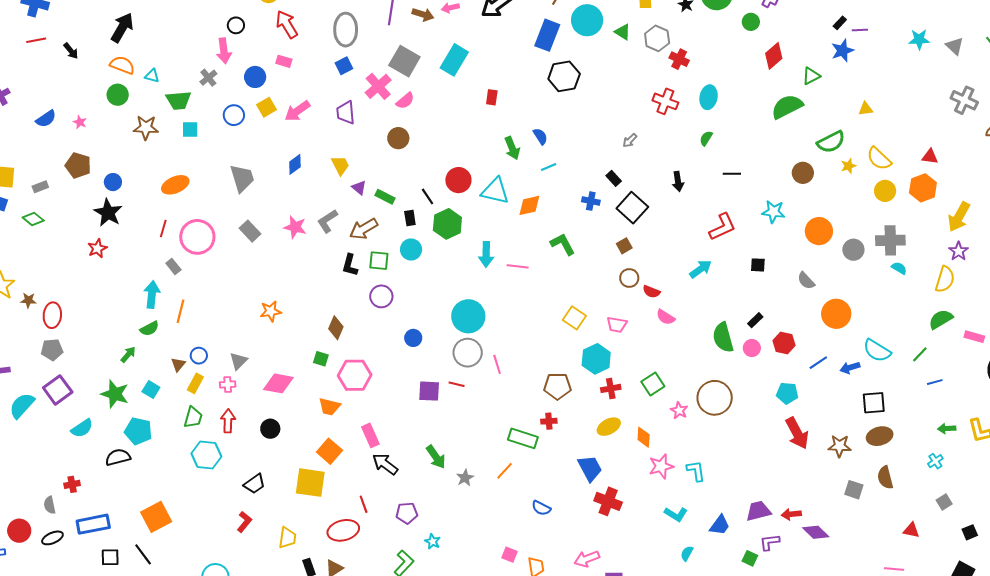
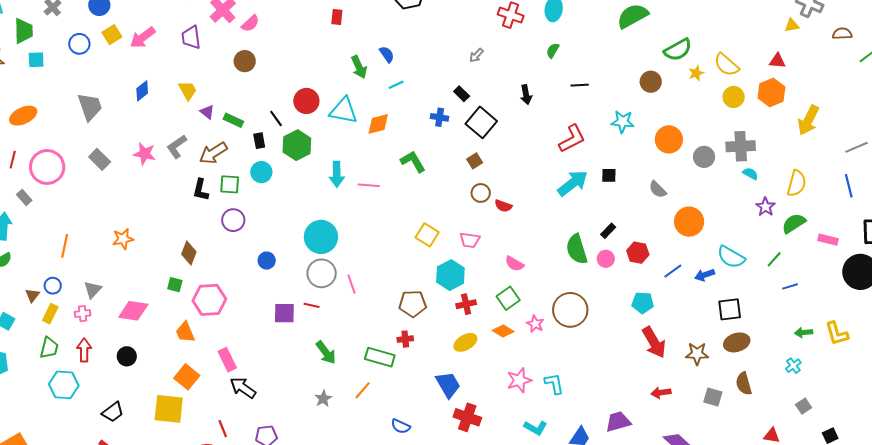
green trapezoid: (179, 100) -> (23, 31), turned -84
yellow triangle: (866, 109) -> (792, 25), moved
purple star: (959, 251) -> (765, 207), moved
cyan arrow: (701, 269) -> (573, 183), moved, size x1.4
orange line: (181, 311) -> (65, 246), moved
pink semicircle: (666, 317) -> (514, 264), moved
orange trapezoid: (329, 407) -> (185, 332), turned 55
orange diamond: (644, 437) -> (503, 331), moved, turned -60
green arrow: (436, 457) -> (326, 353), moved
red arrow: (791, 514) -> (661, 393), moved

